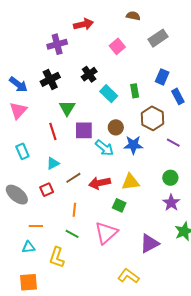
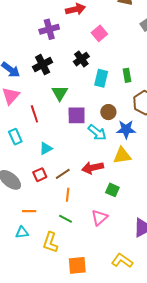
pink square: (117, 46) -> (99, 33), moved
cyan rectangle: (109, 94) -> (101, 78), turned 60
red line: (53, 131) -> (34, 114), moved
brown line: (73, 178) -> (63, 174), moved
yellow triangle: (130, 182) -> (122, 156), moved
pink triangle: (106, 233) -> (99, 217), size x0.7
orange square: (29, 282) -> (77, 265), moved

